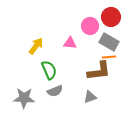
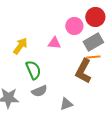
gray rectangle: (109, 42) -> (93, 42), turned -60
brown L-shape: (99, 71) -> (83, 71), turned 125
gray triangle: (90, 97) -> (66, 104), moved

